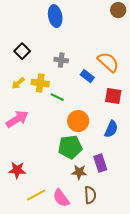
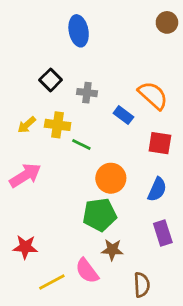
black square: (22, 51) -> (51, 80), moved
purple rectangle: (100, 163) -> (163, 233), moved
brown semicircle: (90, 195) -> (142, 285), moved
pink semicircle: (61, 198) -> (87, 271), moved

